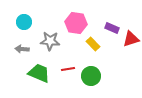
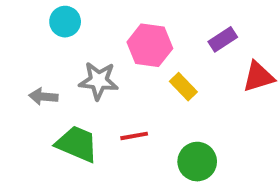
cyan circle: (24, 22) -> (65, 22), moved
purple rectangle: (112, 28) -> (223, 39), moved, turned -56
green circle: (91, 76) -> (197, 162), moved

